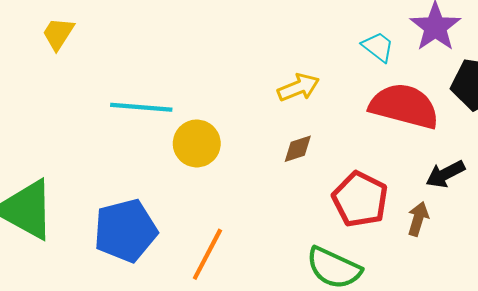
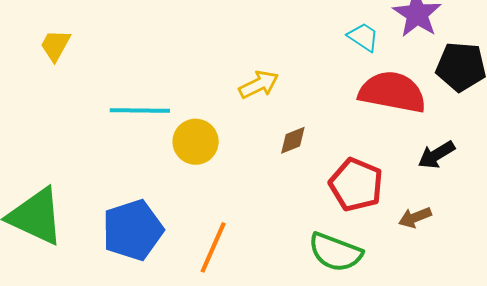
yellow arrow: (298, 87) -> (259, 85), moved
brown arrow: (418, 219) -> (415, 217), moved, turned -124

